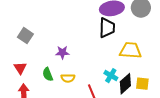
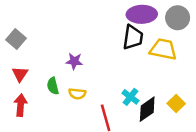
gray square: (25, 36) -> (16, 39), moved
yellow trapezoid: (130, 50) -> (163, 49), moved
yellow square: (142, 84) -> (176, 103), moved, turned 32

